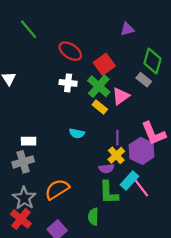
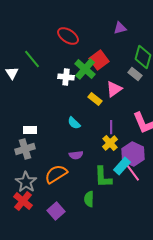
green line: (29, 29) -> (32, 59), moved
red ellipse: (70, 51) -> (68, 36), moved
green cross: (99, 86) -> (85, 69), moved
cyan semicircle: (77, 133) -> (74, 123), turned 32
purple hexagon: (142, 151) -> (133, 154), moved
purple semicircle: (106, 168) -> (76, 155), moved

